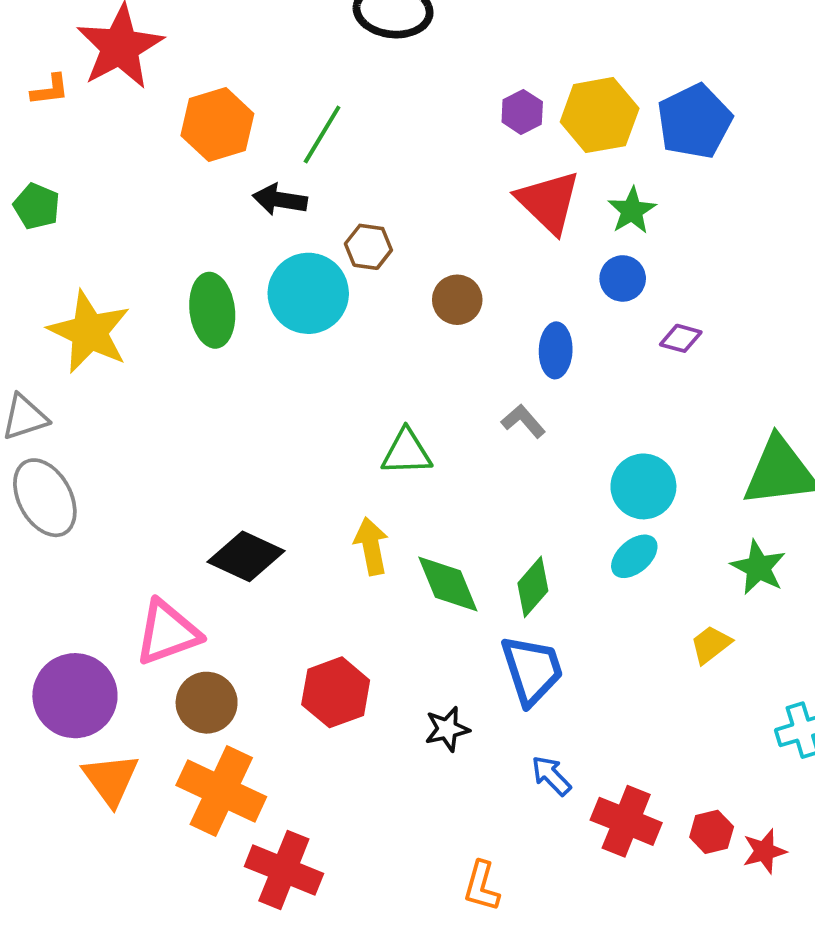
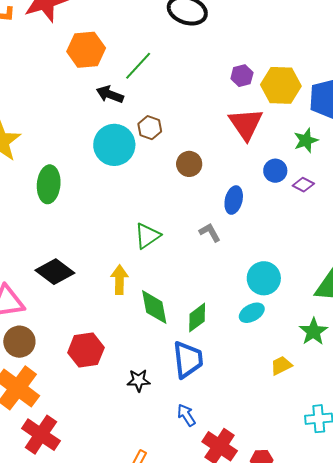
green star: (632, 211) -> (306, 140), moved
green ellipse: (212, 310) -> (49, 184), moved
purple diamond: (681, 338) -> (303, 185), moved
green triangle: (407, 452) -> (147, 236), turned -44

